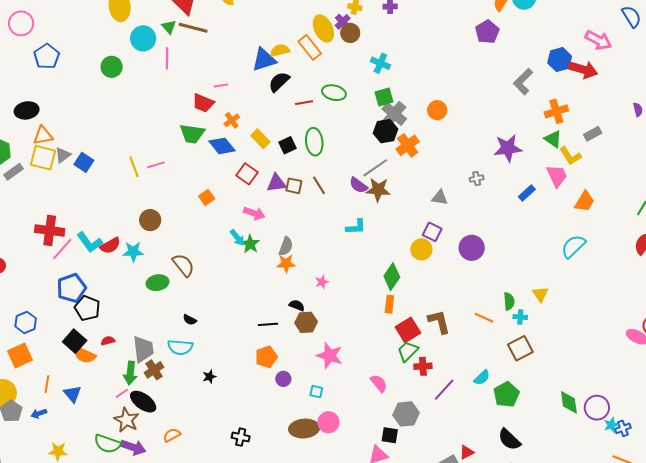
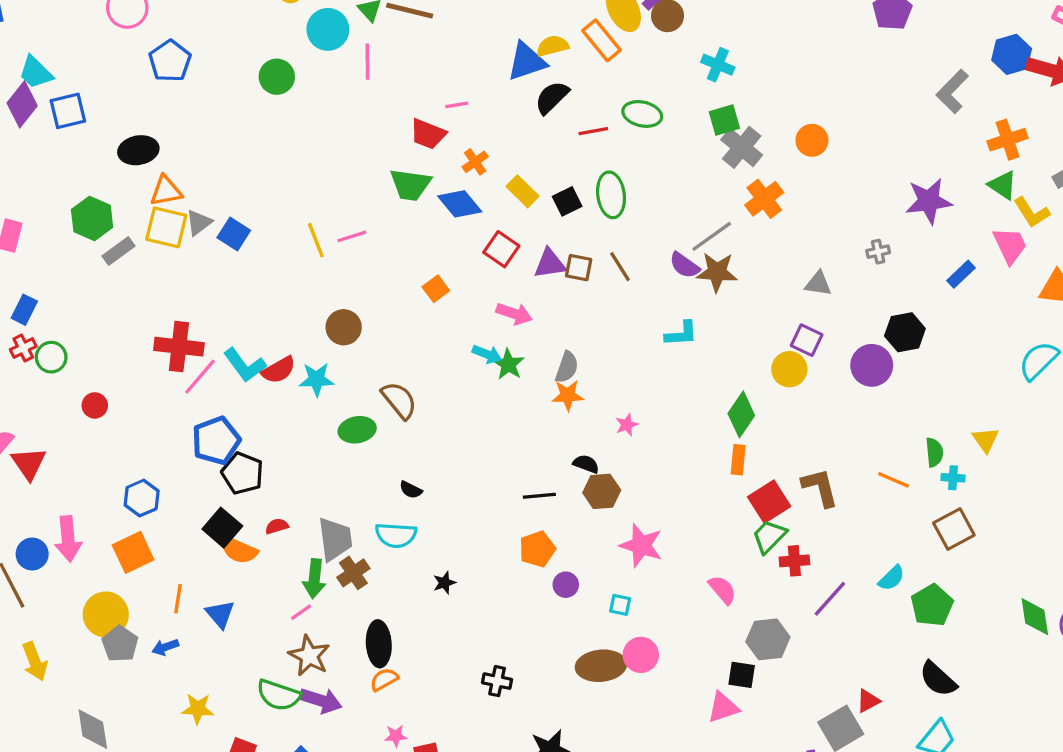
black hexagon: (385, 131) -> (905, 332), moved
cyan arrow: (237, 238) -> (487, 354), turned -30
black ellipse: (143, 402) -> (379, 644), moved, turned 52

